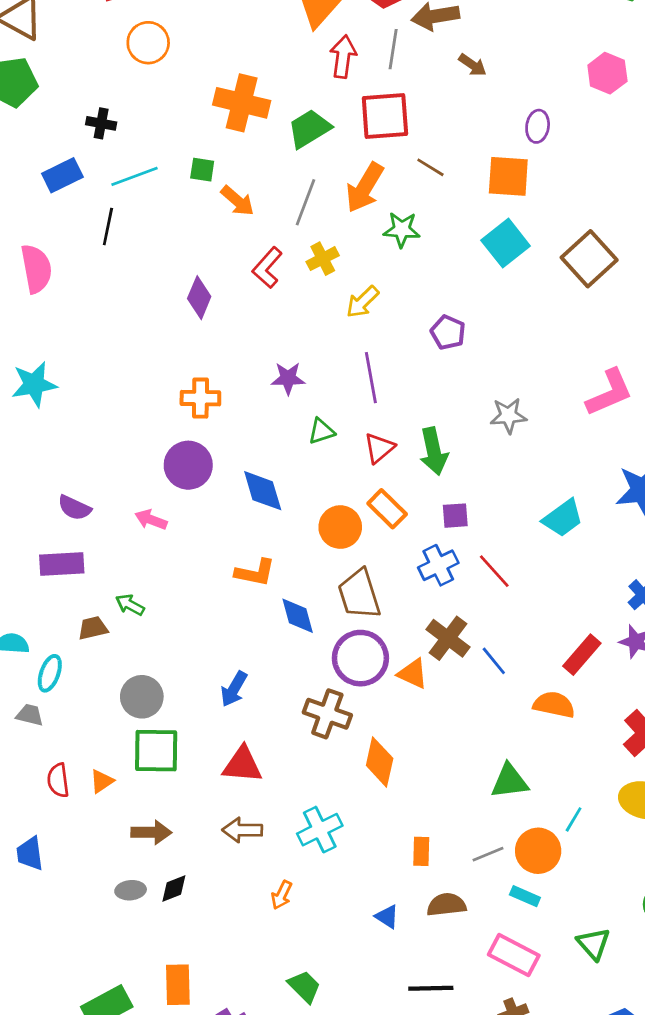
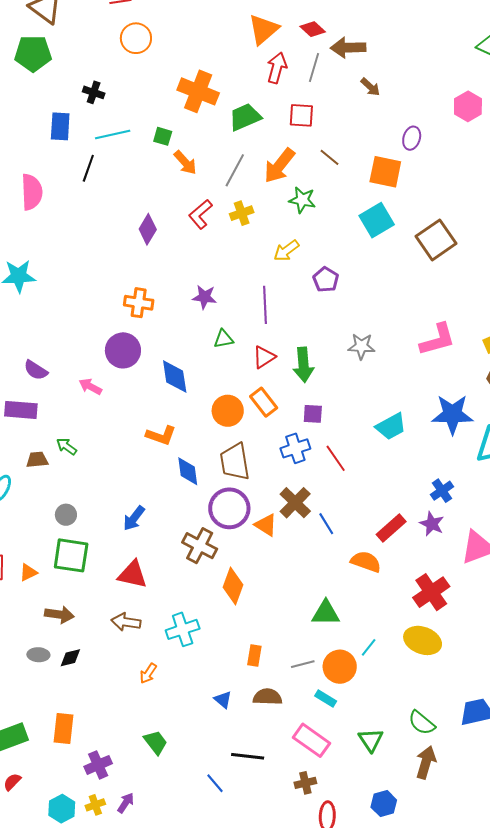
red square: (385, 116) -> (301, 115), size x0.7
blue rectangle: (62, 175) -> (60, 126), turned -68
yellow arrow: (362, 302) -> (286, 251), moved
gray circle: (142, 697) -> (66, 515), size x0.7

